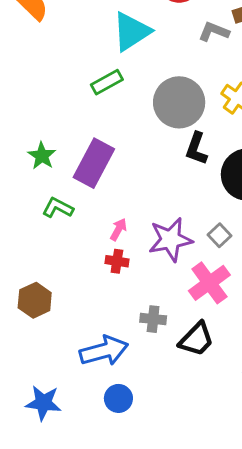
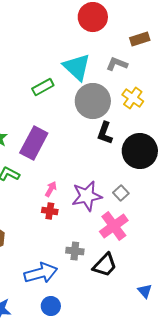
cyan triangle: (131, 32) -> (77, 67), moved, turned -44
gray L-shape: (214, 32) -> (117, 64), moved

